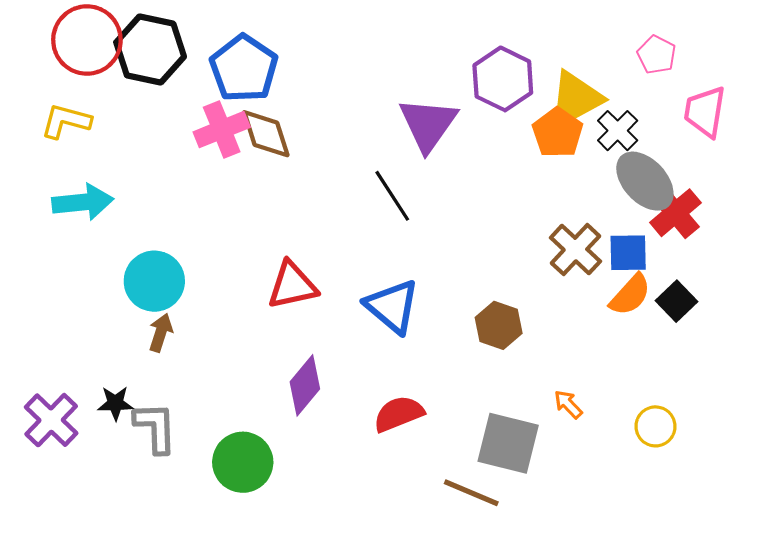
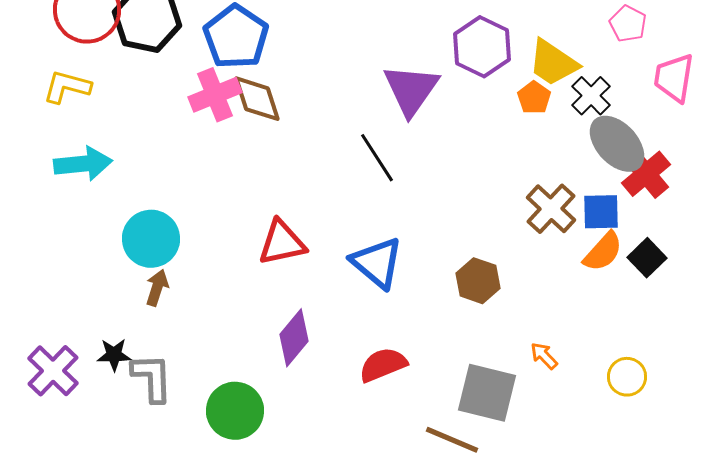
orange pentagon: (558, 133) -> (534, 98), size x0.7

